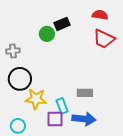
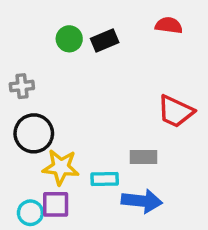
green circle: (47, 34) -> (69, 39), moved
red trapezoid: (104, 39) -> (176, 111), moved
cyan rectangle: (62, 106) -> (105, 179), turned -70
purple square: (55, 119) -> (56, 204), moved

